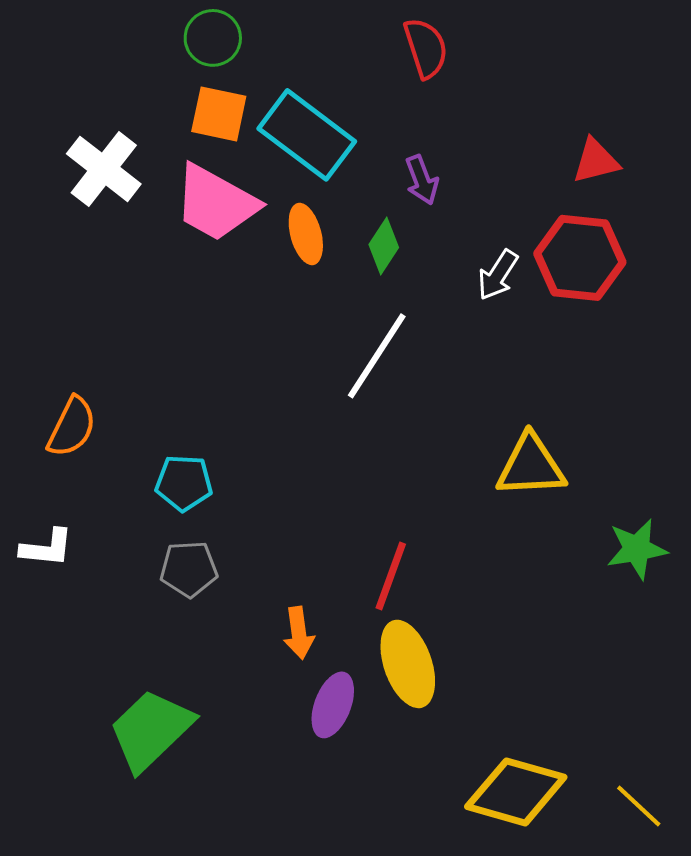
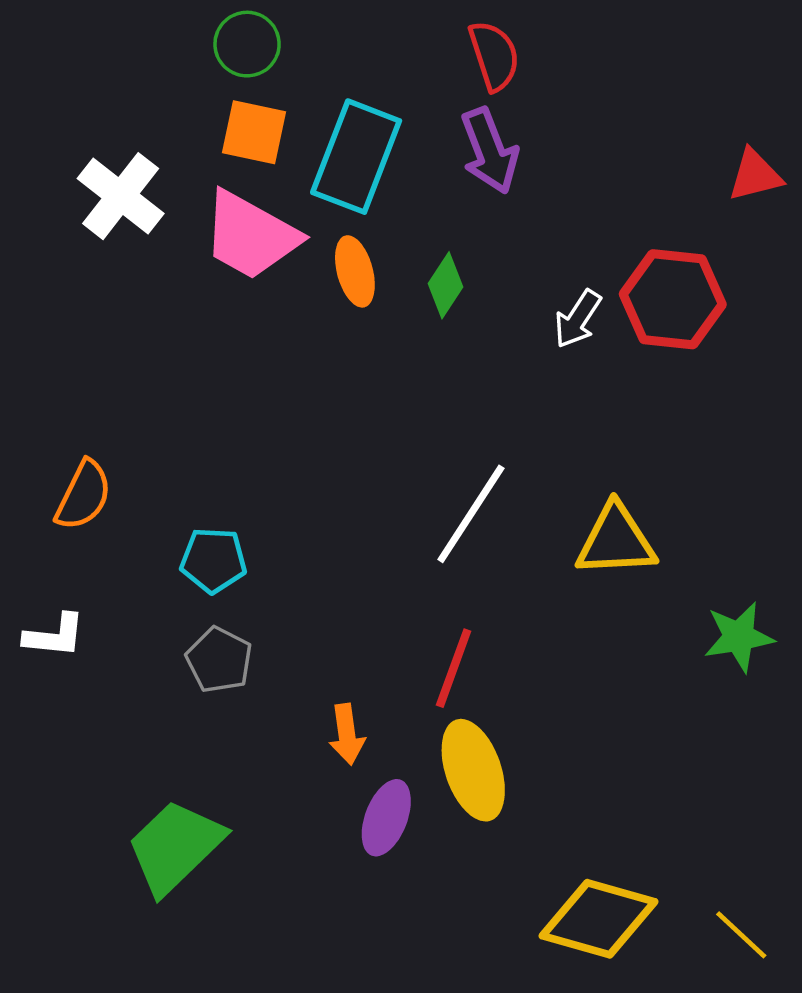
cyan rectangle: (307, 135) -> (356, 157), turned 74
red triangle: (596, 161) -> (755, 175), moved
purple arrow: (422, 180) -> (489, 151), moved, size x1.5
white line: (377, 356) -> (471, 514), moved
gray pentagon: (189, 569) -> (219, 660), turned 30

